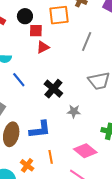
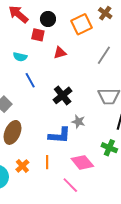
orange square: (59, 15) -> (82, 24), turned -30
red square: (36, 31) -> (38, 35), moved
blue L-shape: (40, 130) -> (60, 135), moved

